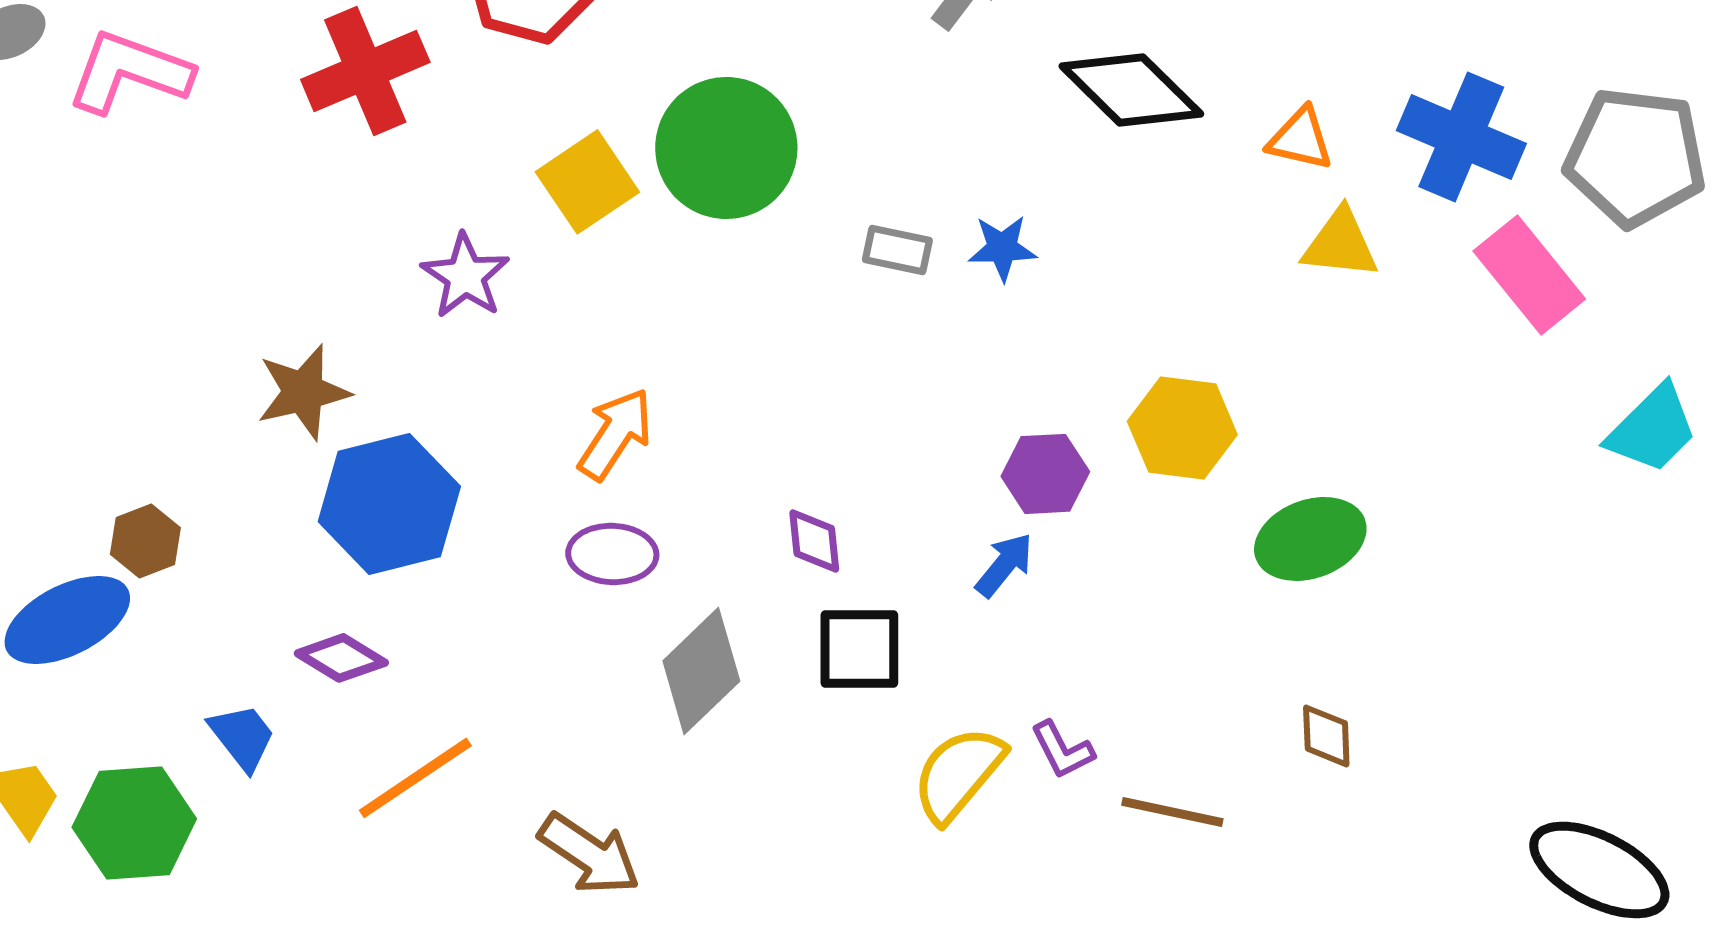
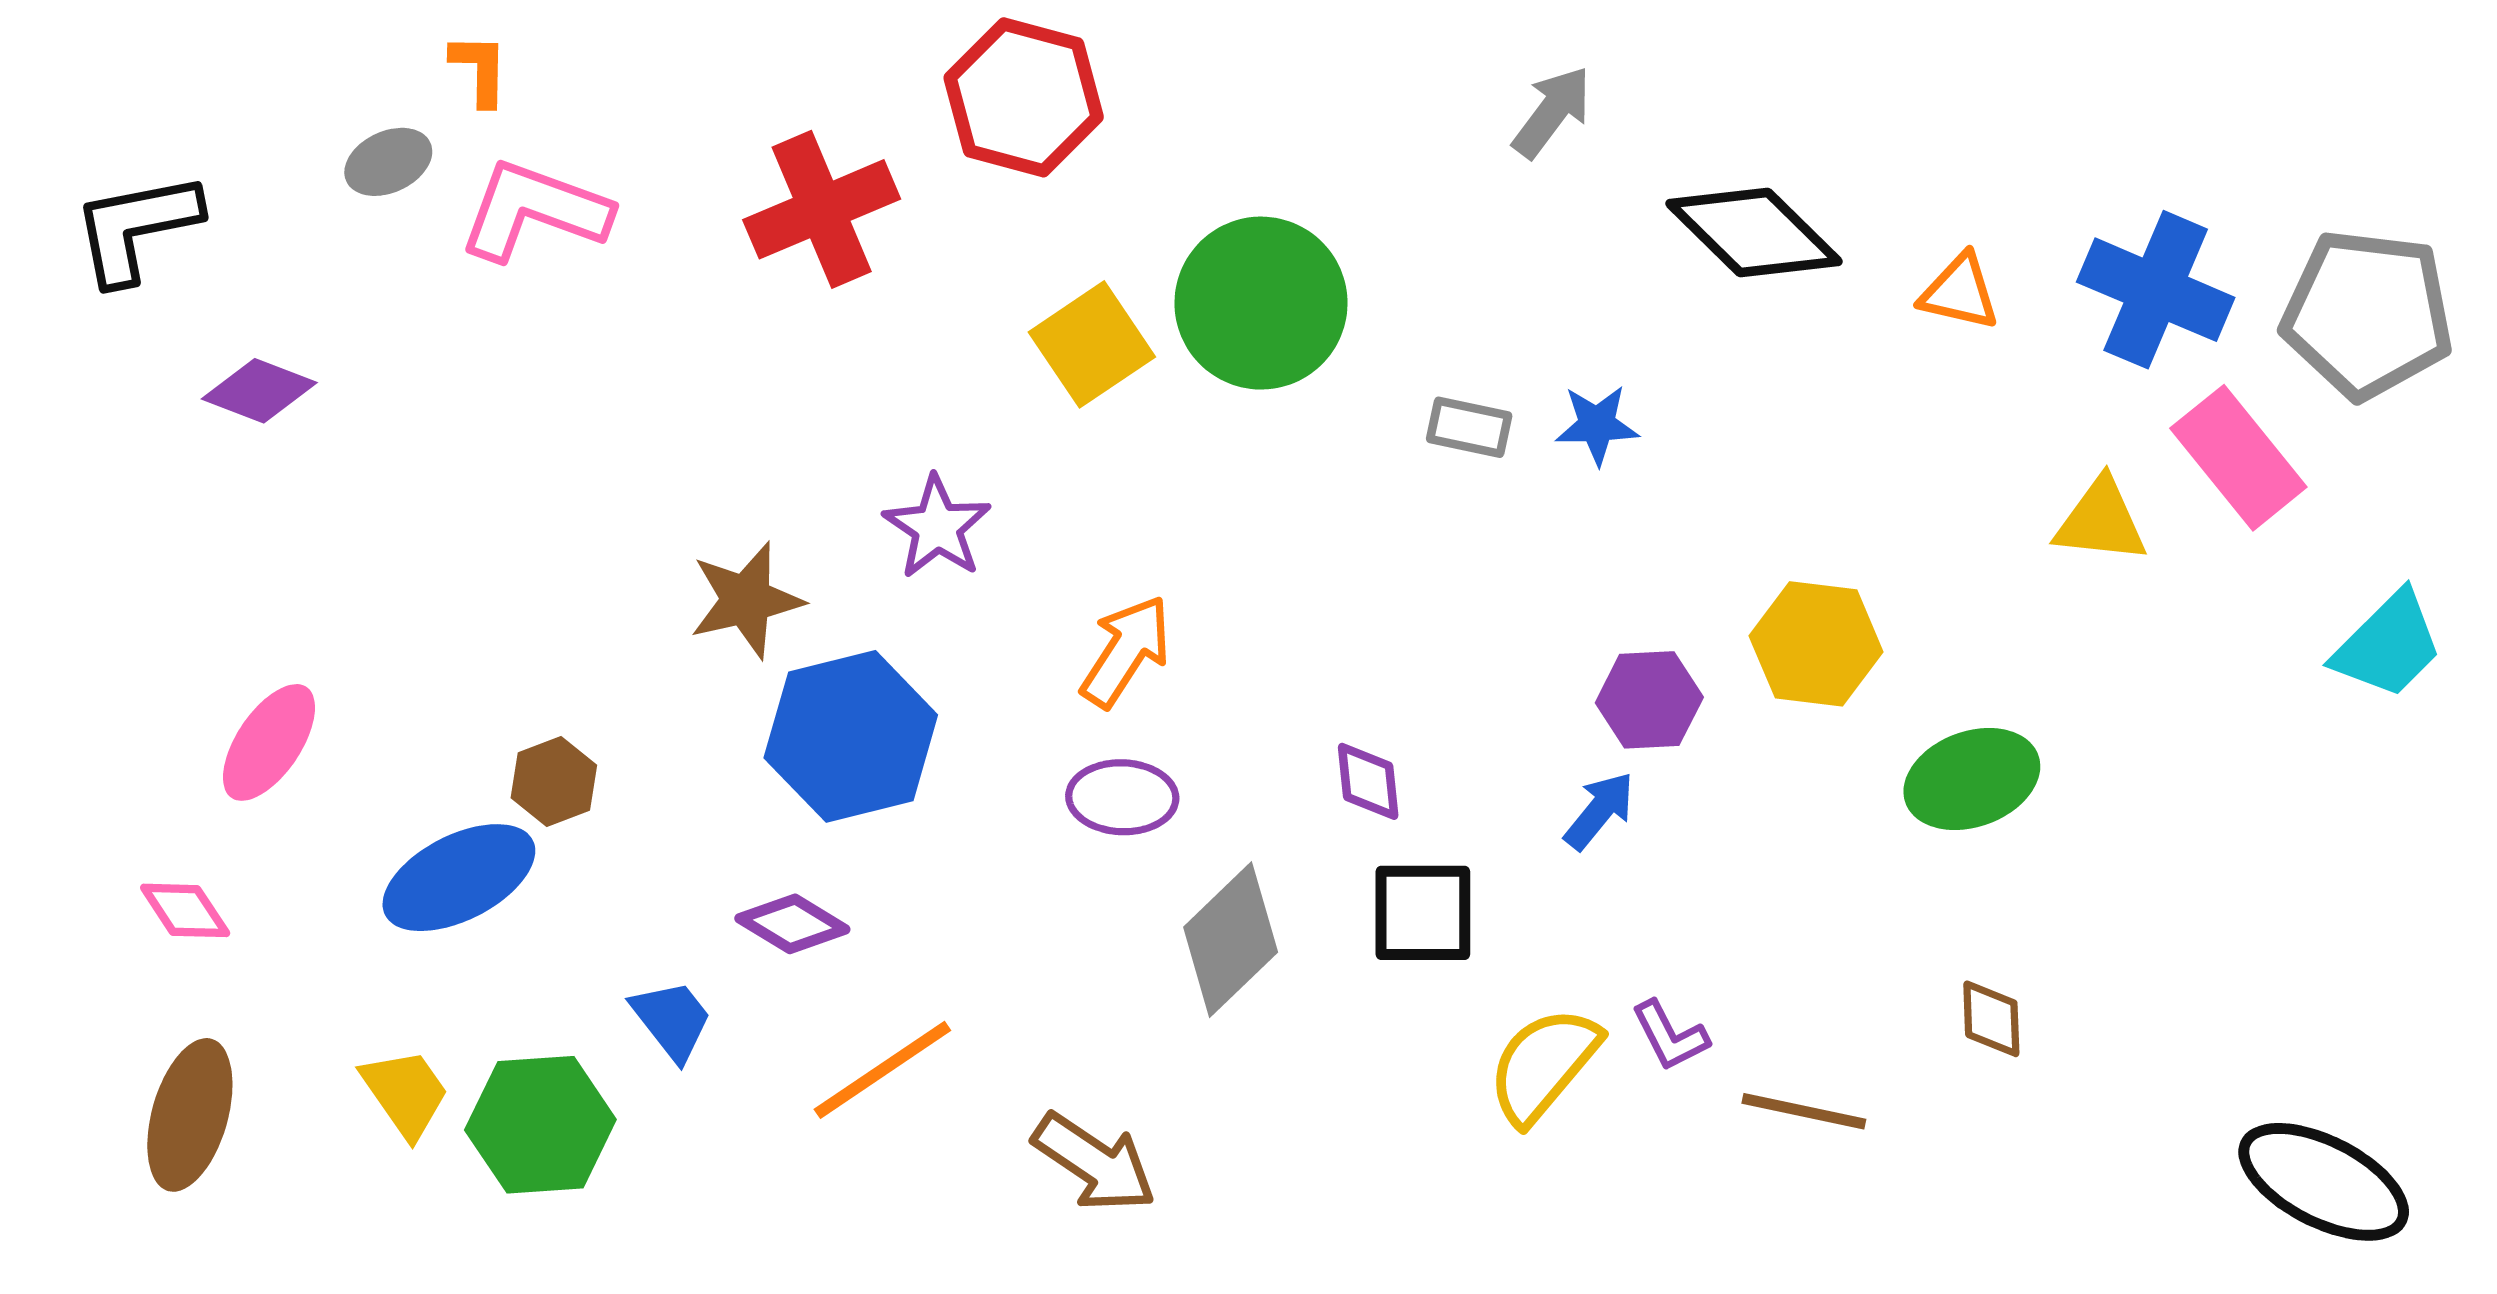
yellow triangle: (1340, 244) -> (2101, 521), moved
purple star: (465, 276) -> (937, 527), moved

